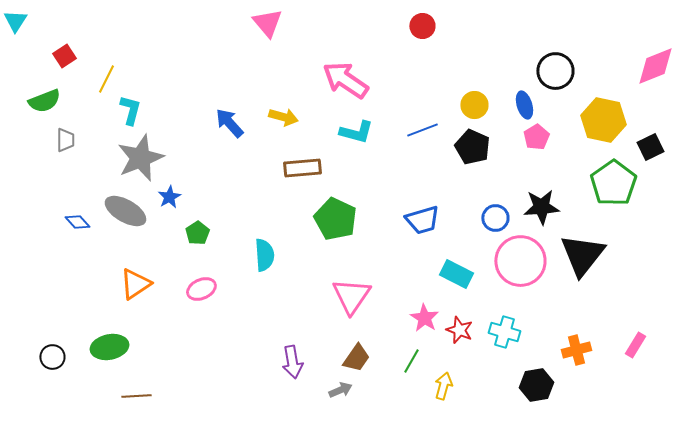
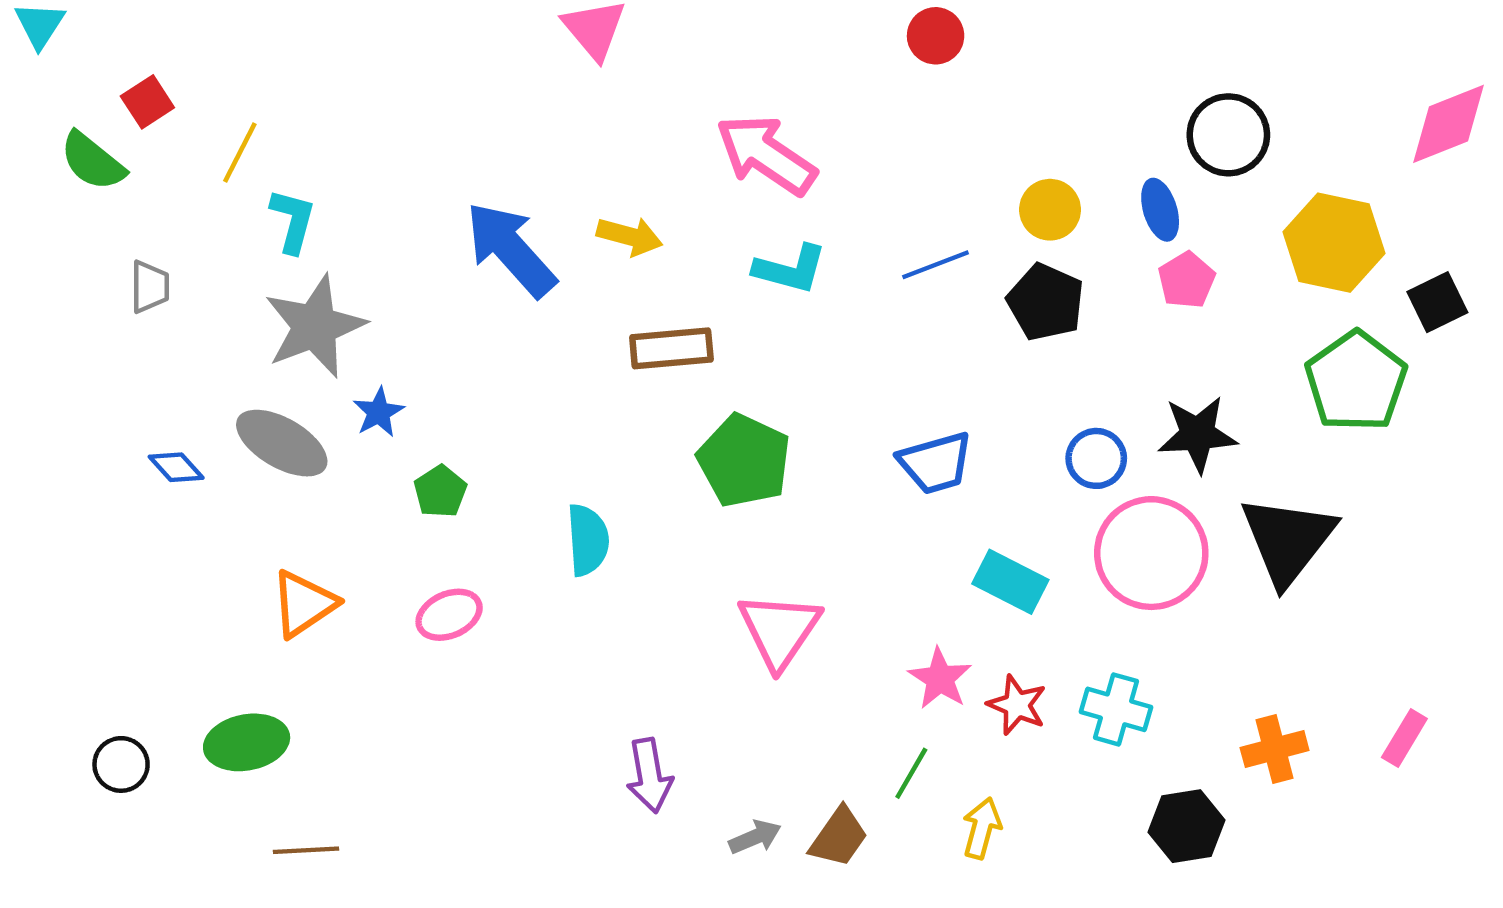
green semicircle: (44, 101) -> (92, 161), moved, turned 60
blue arrow: (229, 123) -> (511, 249), size x1.5
brown trapezoid: (356, 358) -> (839, 837), moved

